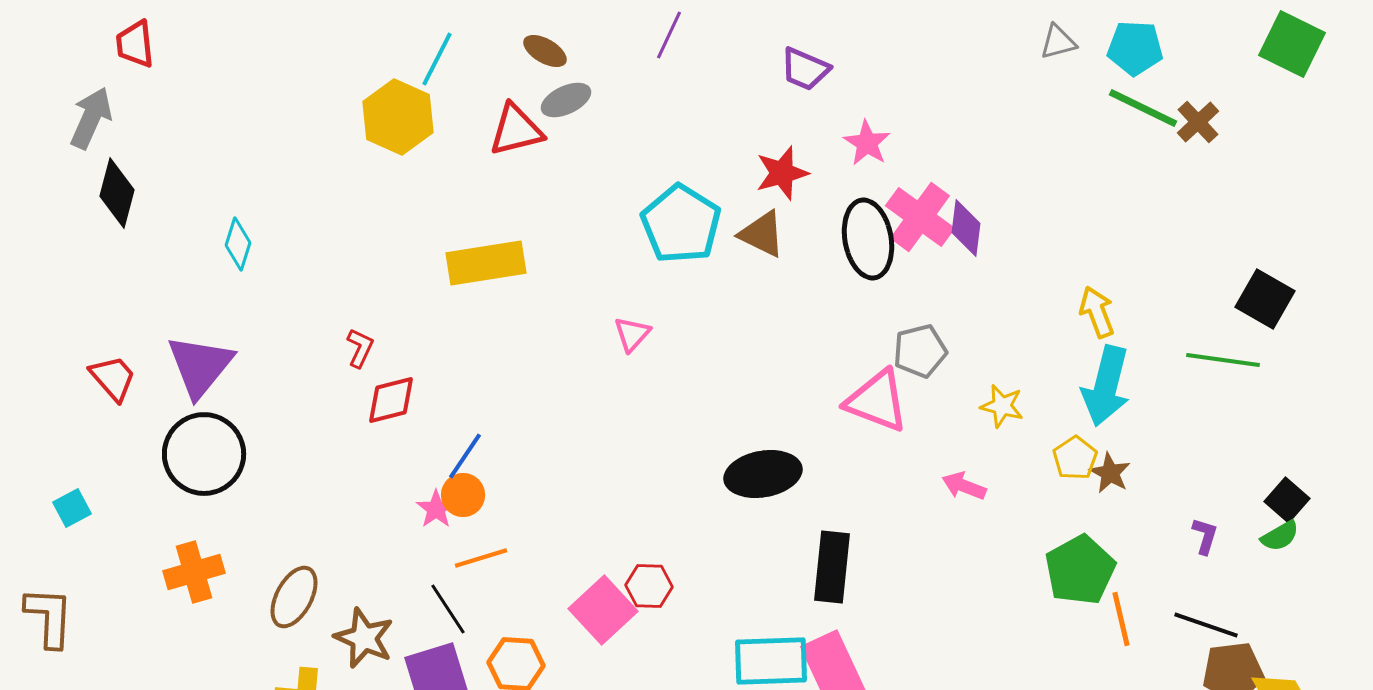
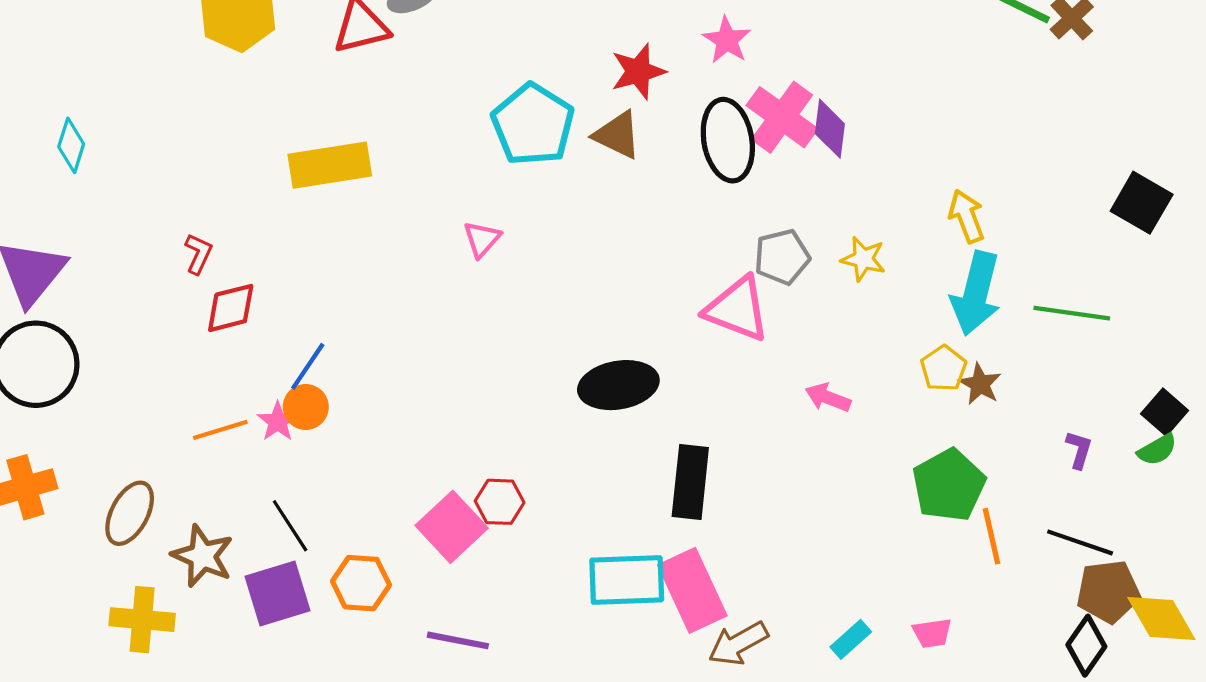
green line: (1223, 360) -> (1072, 313), moved
yellow star: (1002, 406) -> (863, 259), moved
orange line: (481, 558) -> (220, 430), moved

